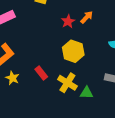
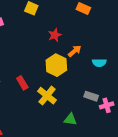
orange arrow: (87, 17) -> (75, 51), moved
green triangle: (86, 93) -> (70, 119), moved

